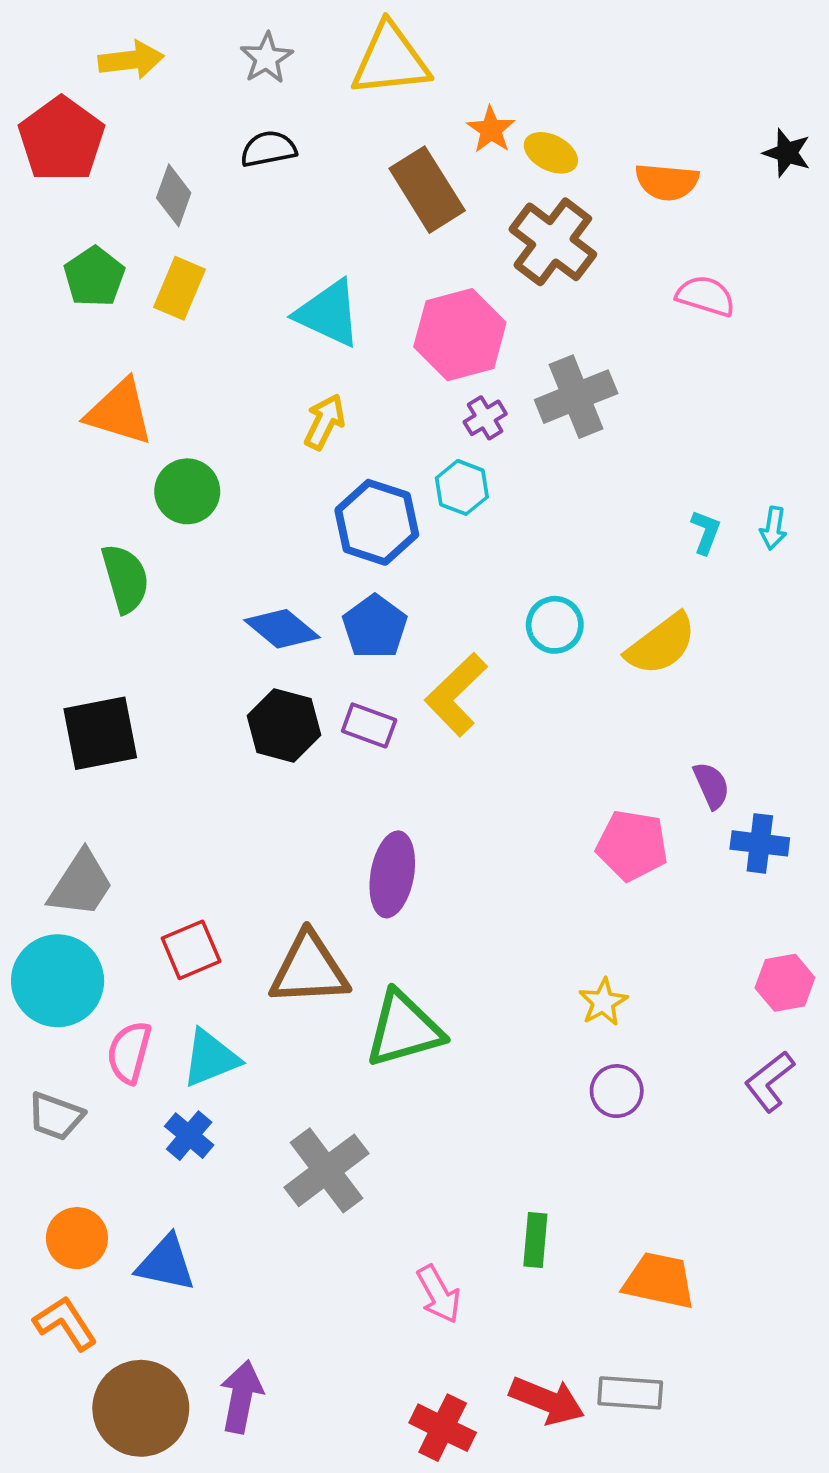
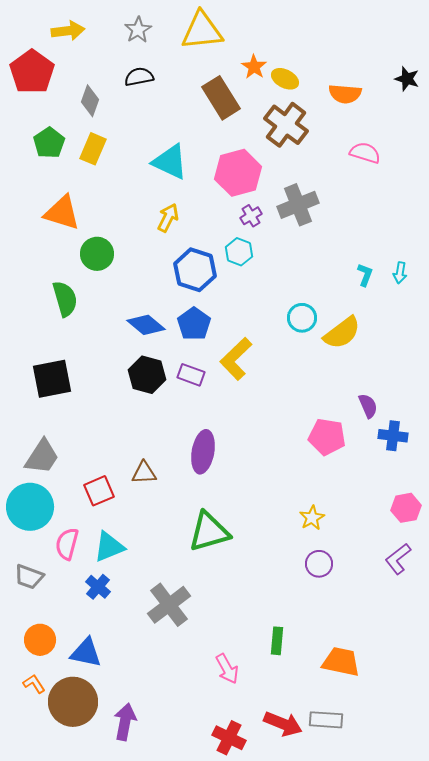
cyan circle: (555, 625) -> (302, 318), moved
brown triangle: (309, 969) -> (144, 473), moved, size x0.6
orange L-shape: (65, 1323) -> (34, 684), size x0.7
brown circle: (141, 1408) -> (73, 702), moved

